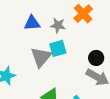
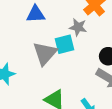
gray star: (58, 25) -> (78, 27), moved

